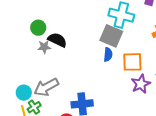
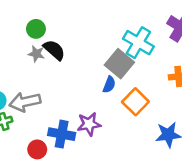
orange square: (132, 62) -> (135, 102), turned 30
purple star: (141, 84) -> (89, 124), moved

